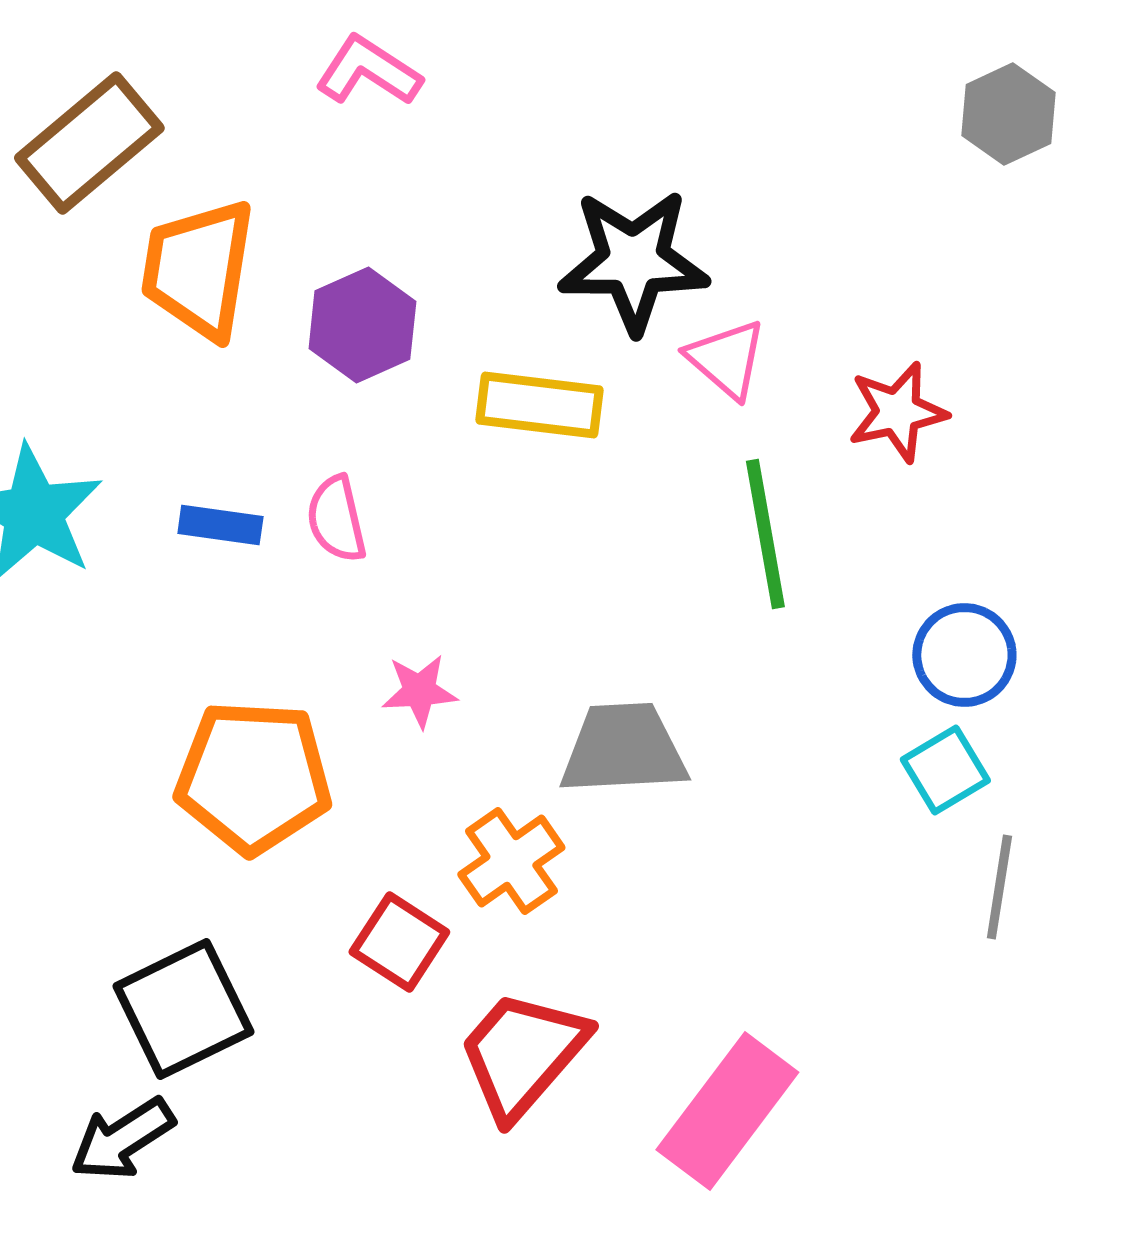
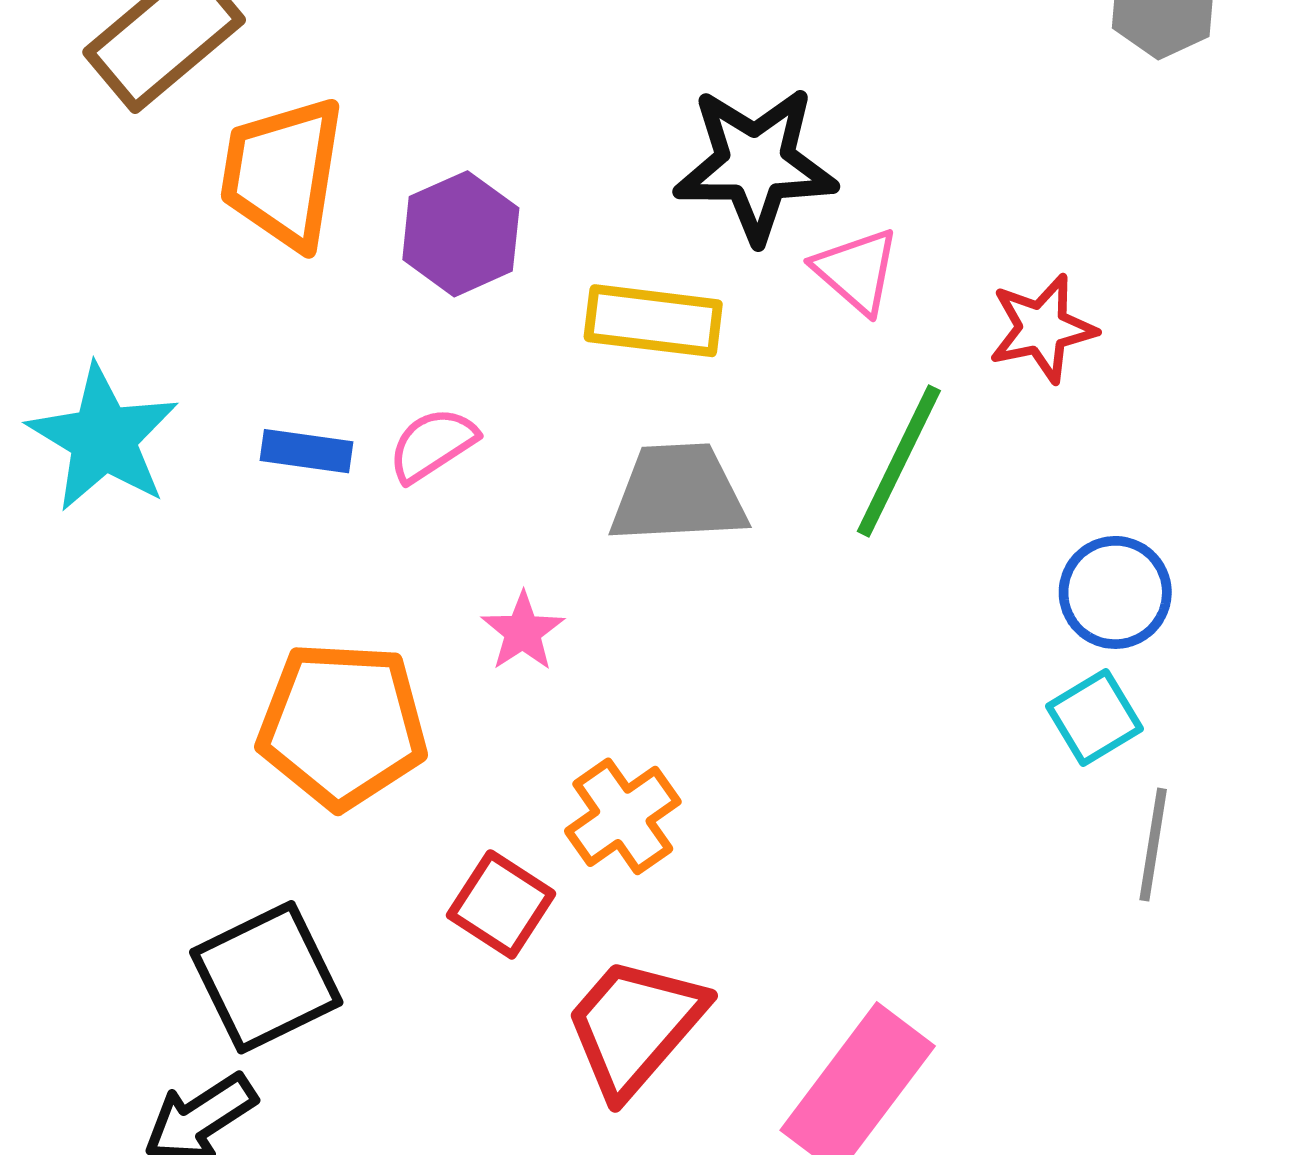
pink semicircle: (336, 519) -> (433, 445), turned 70
green line: (765, 534) -> (899, 461), turned 36
pink star: (419, 691) -> (523, 632), turned -30
gray trapezoid: (623, 749) -> (678, 494), moved

